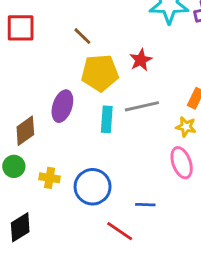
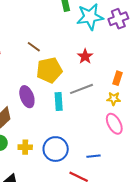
red star: (141, 60) -> (85, 56), moved
purple ellipse: (62, 106) -> (27, 97), turned -30

